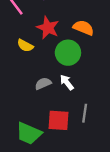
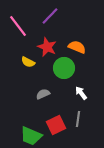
white arrow: (67, 82) -> (81, 93), moved
red square: (58, 120) -> (56, 125), turned -30

